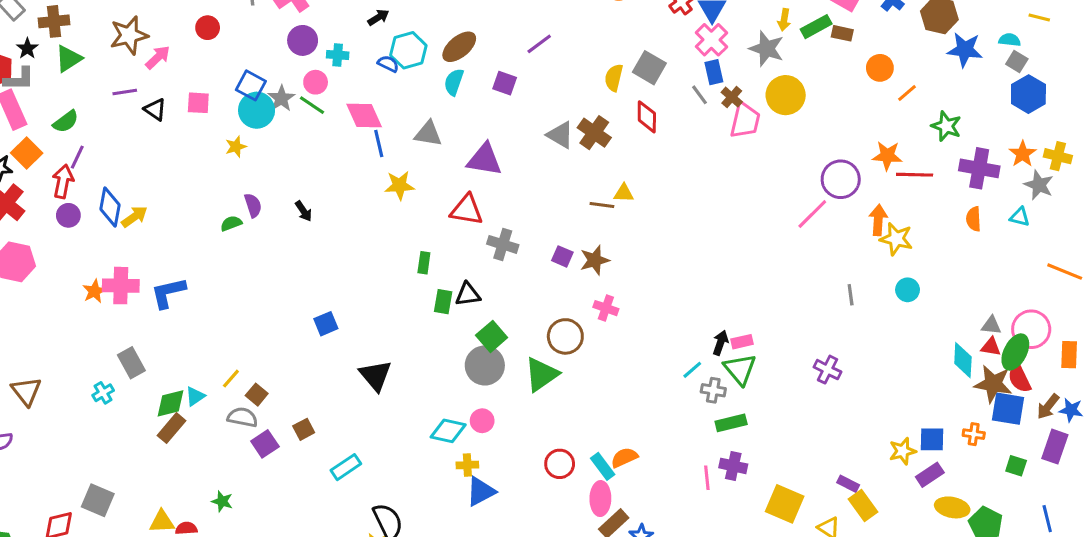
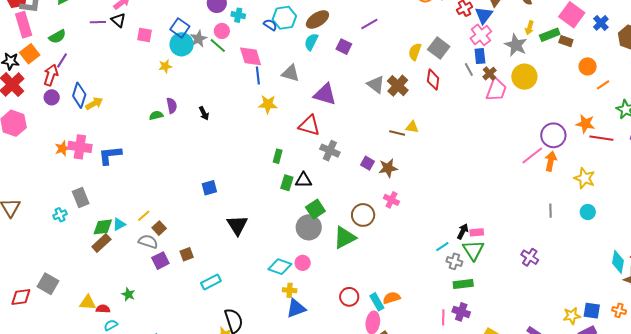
black triangle: (155, 110) -> (118, 20), moved
orange arrow: (878, 220) -> (551, 161), moved

